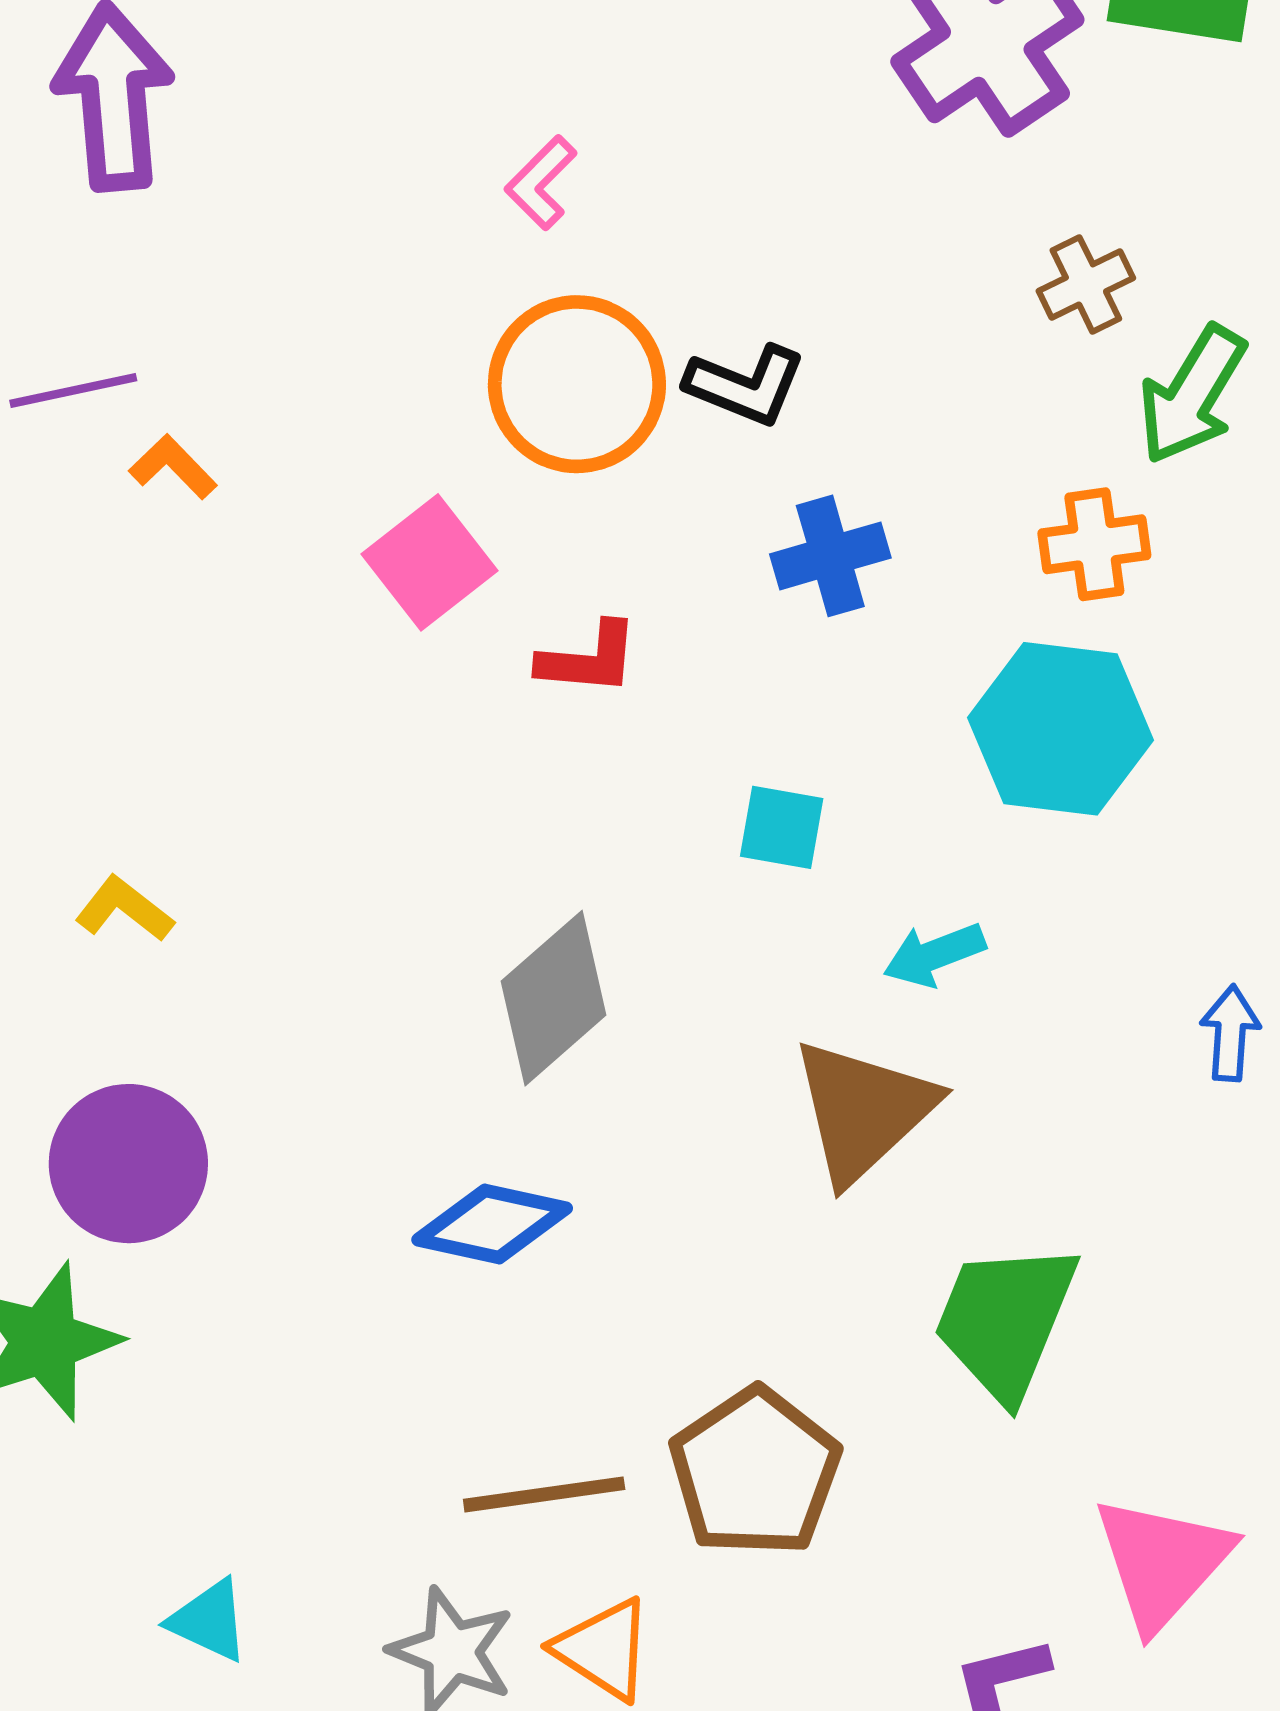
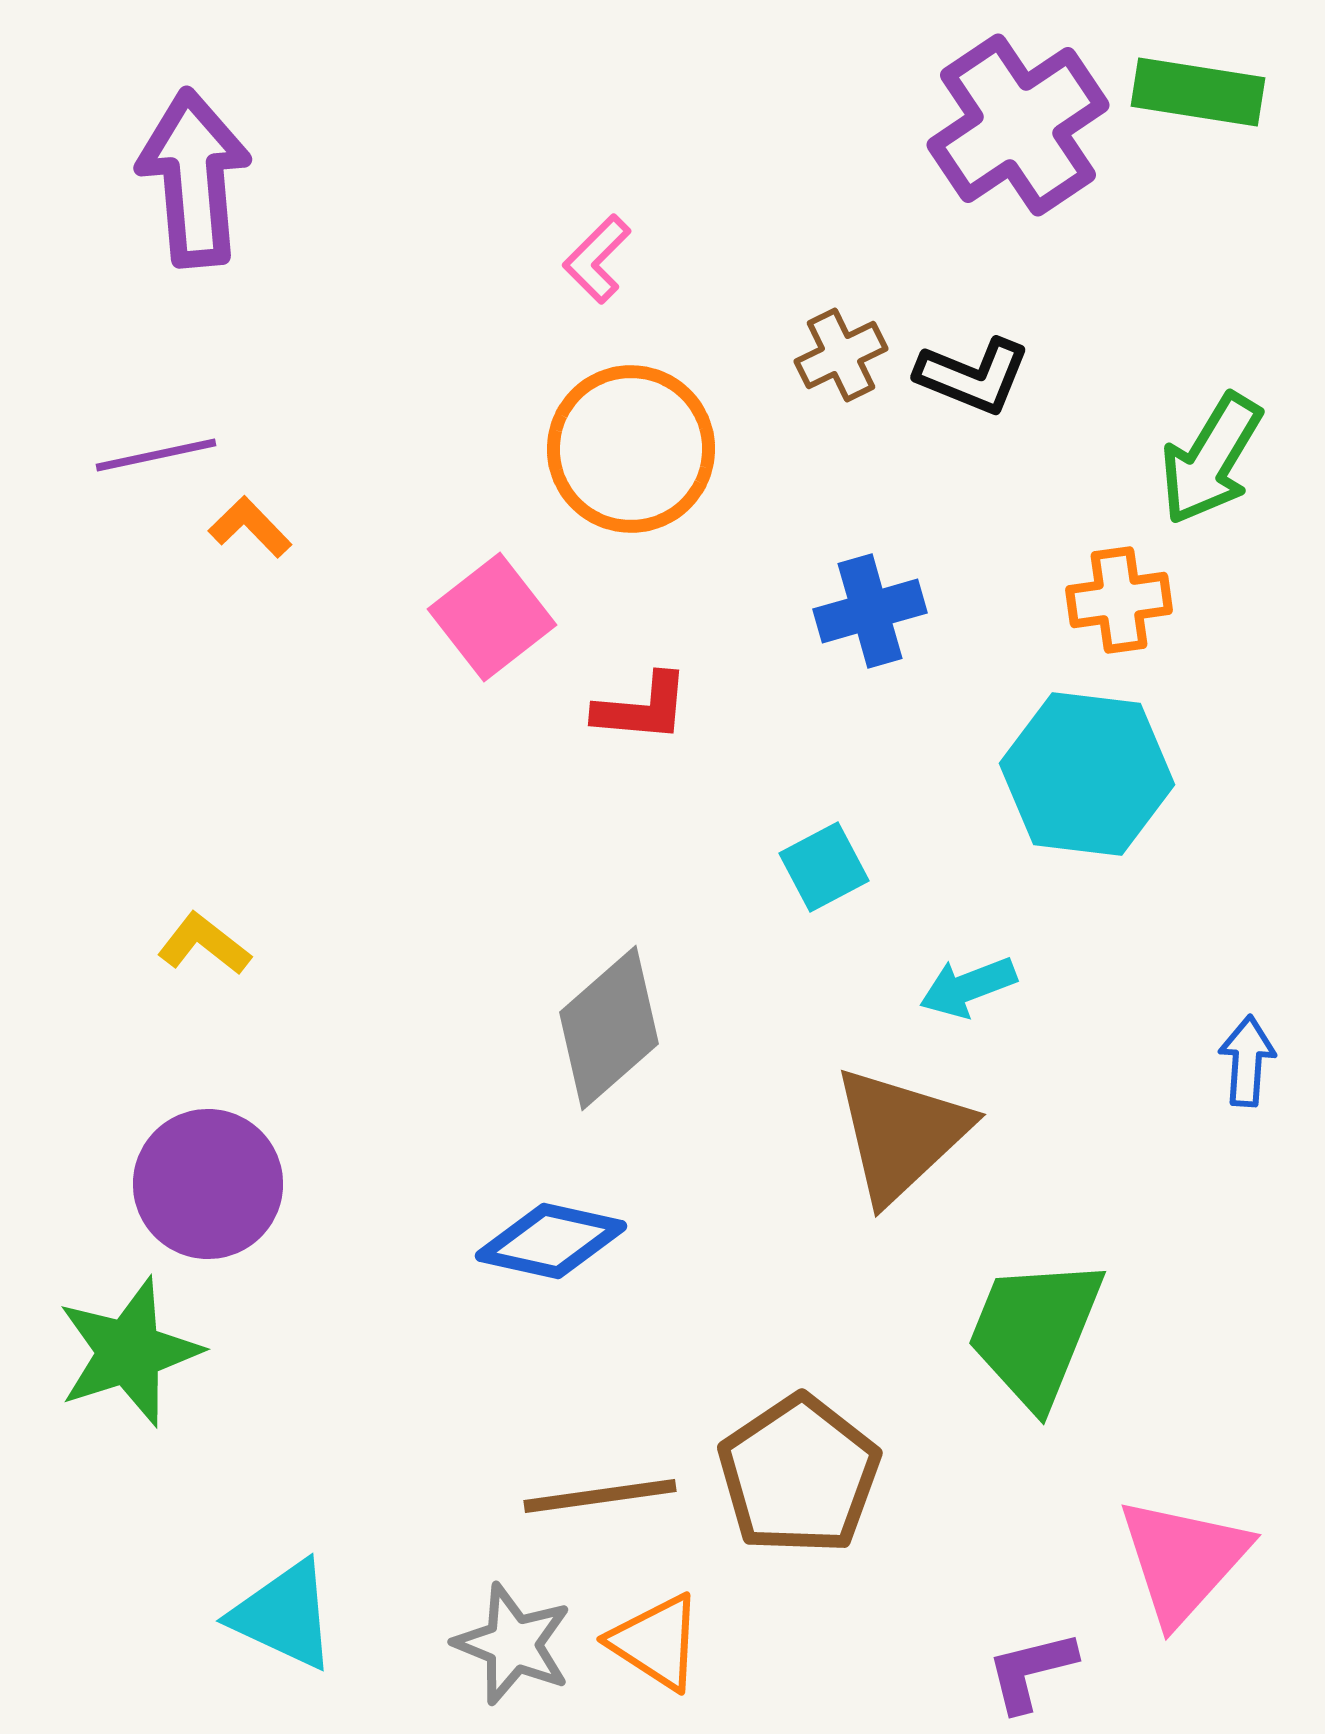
brown cross: (1086, 284) -> (841, 355), moved
black L-shape: (746, 385) -> (973, 376), moved
cyan square: (782, 827) -> (824, 867), turned -38
cyan triangle: (209, 1621) -> (284, 1615), size x1.4

